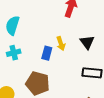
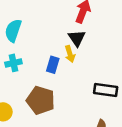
black triangle: (87, 42) -> (77, 38), moved

